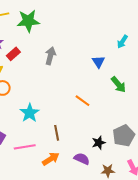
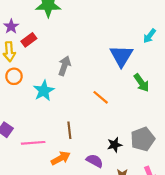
gray arrow: (50, 56) -> (64, 66), moved
blue triangle: (98, 62) -> (121, 56), size x1.6
cyan star: (30, 113) -> (44, 91), moved

